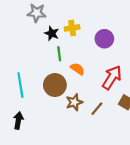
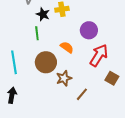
purple circle: (104, 39) -> (89, 30), moved
green line: (59, 54) -> (37, 33), moved
brown line: (97, 109) -> (82, 94), moved

